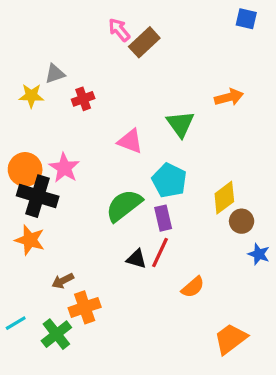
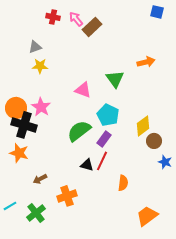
yellow star: (31, 96) -> (40, 66), moved
red cross: (83, 99) -> (53, 17), moved, turned 32
purple rectangle: (163, 218) -> (104, 139), turned 49
orange semicircle: (193, 287) -> (123, 183), turned -42
orange cross: (85, 307) -> (67, 196), moved

